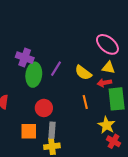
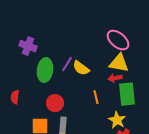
purple cross: (25, 58) -> (28, 46), moved
yellow triangle: (108, 68) -> (119, 63), size x1.5
yellow semicircle: (83, 73) -> (81, 68), moved

